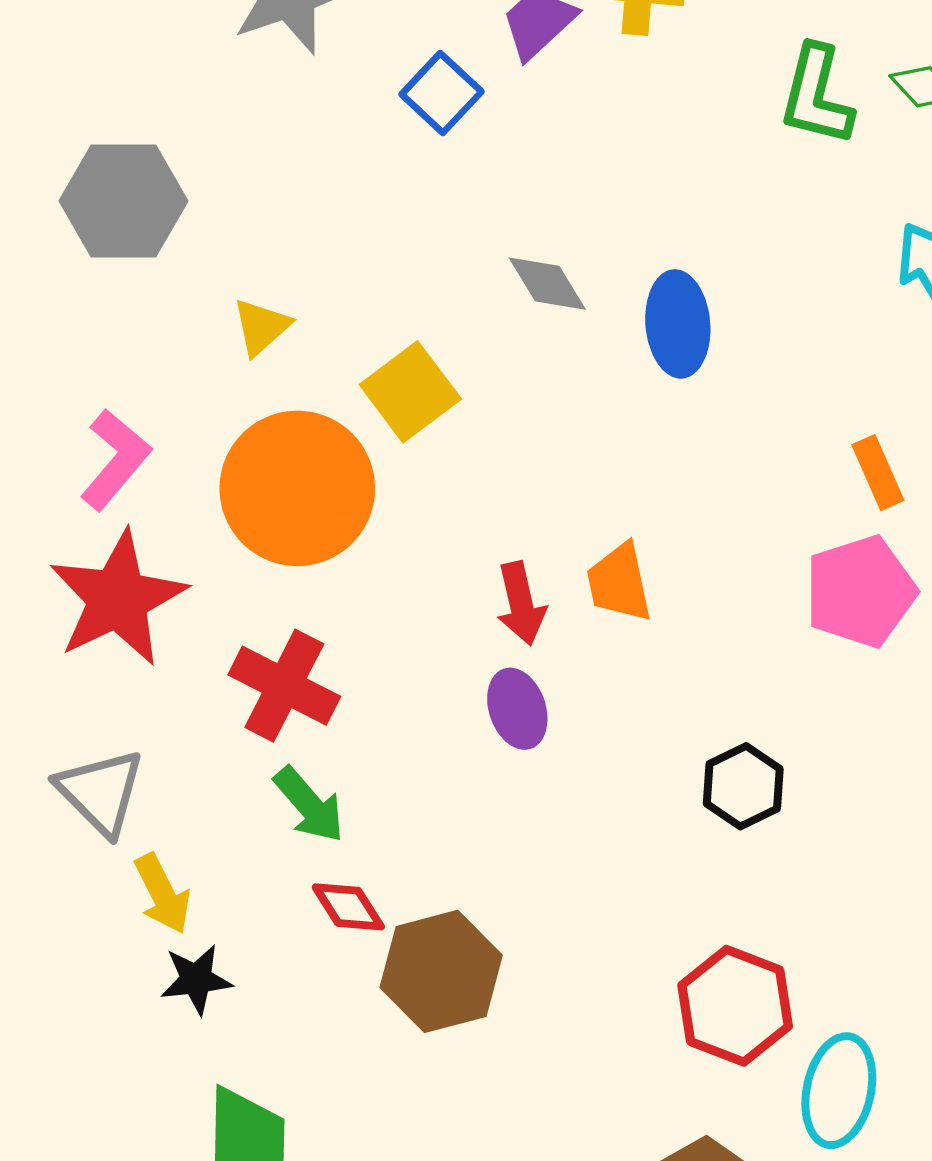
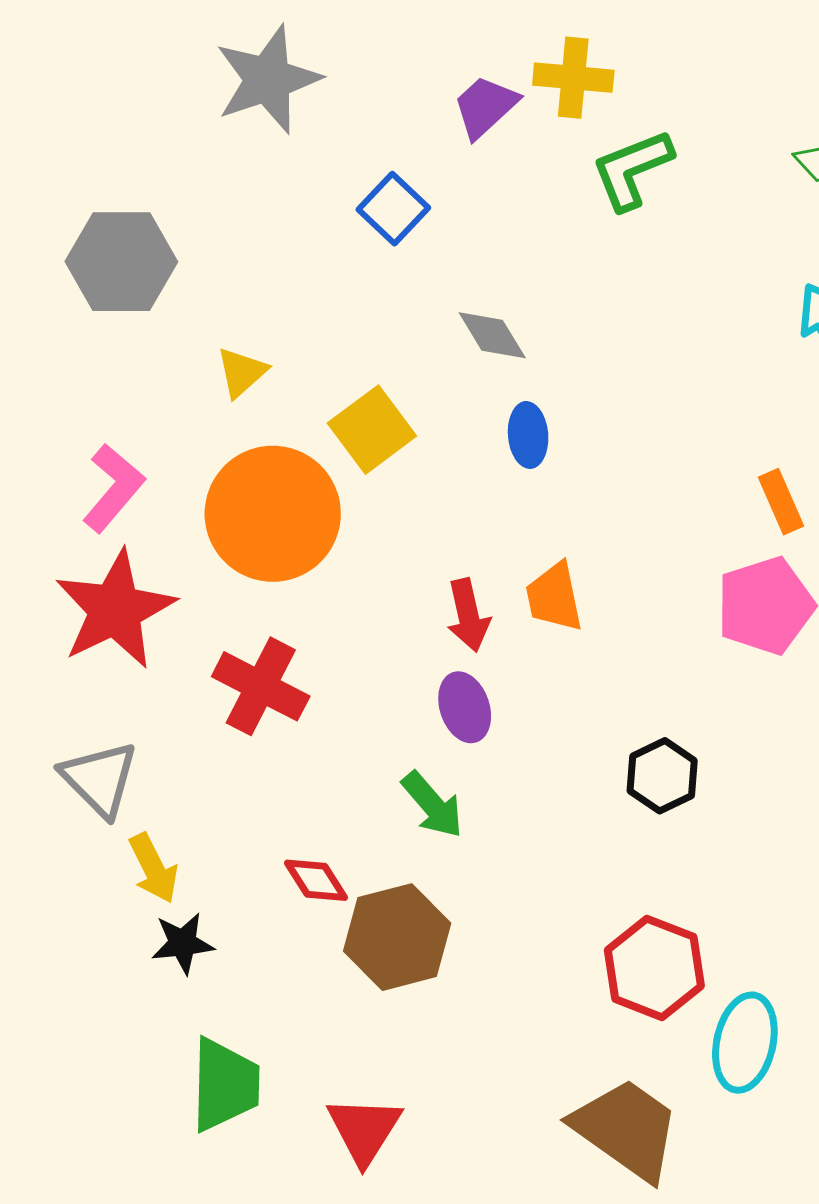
blue square: (442, 93) -> (393, 209), moved
green L-shape: (816, 95) -> (632, 169), moved, turned 54
blue ellipse: (678, 324) -> (528, 435), moved, size x0.7
green arrow: (309, 805) -> (433, 805), moved

